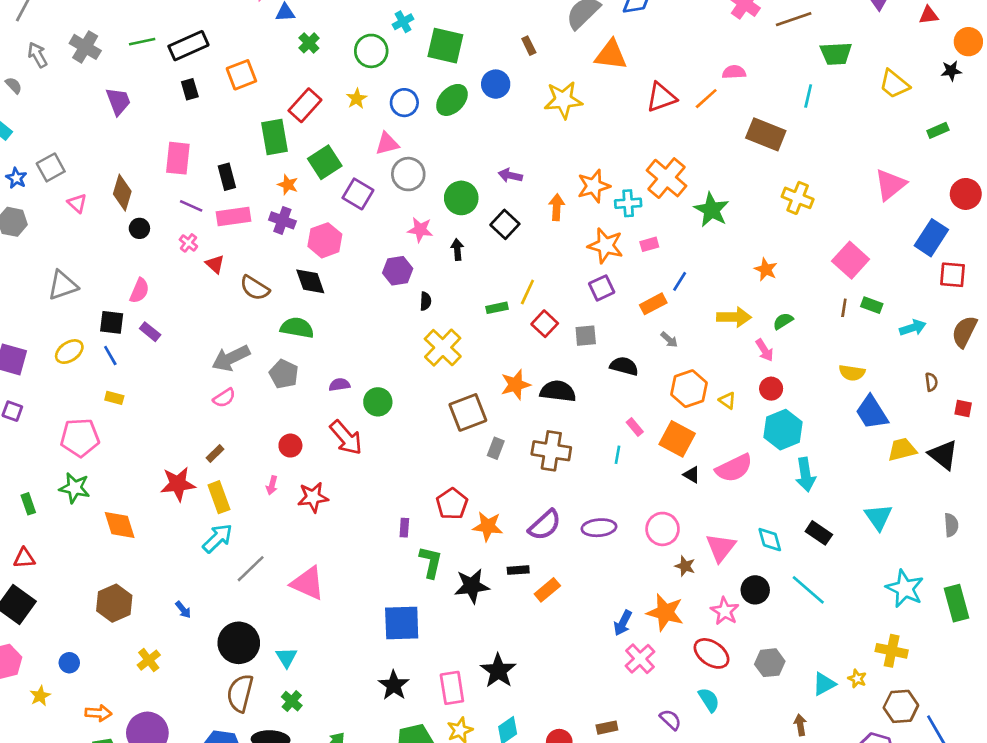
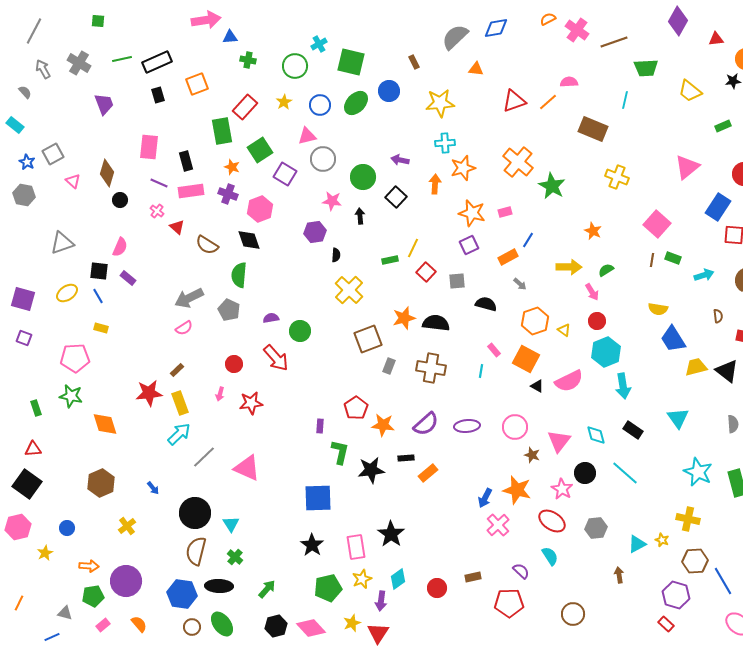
green cross: (309, 43) -> (248, 60), turned -35
orange triangle: (611, 55) -> (476, 69), size x0.6
cyan cross: (628, 203) -> (445, 143), moved
green semicircle: (297, 328) -> (239, 275), turned -95

